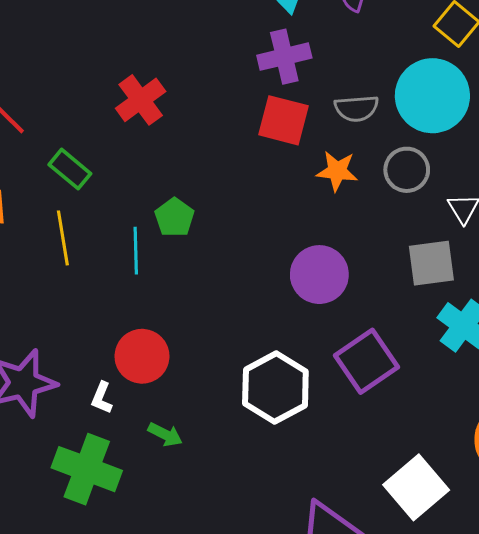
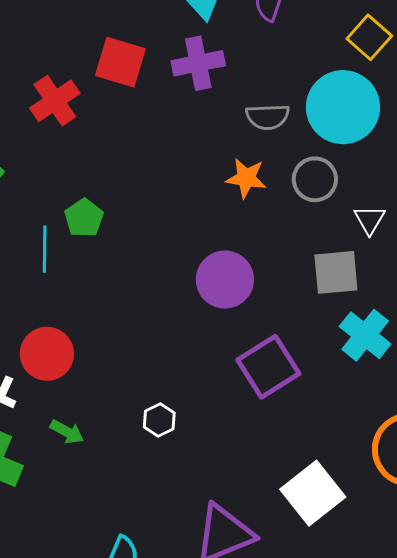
red square: (284, 120) -> (120, 62), moved
white hexagon: (275, 388) -> (159, 420), moved, size x0.5

